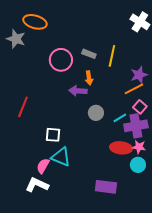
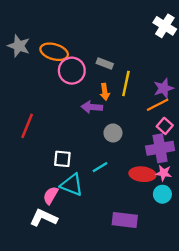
orange ellipse: (35, 22) -> (54, 52), moved
yellow line: (112, 56) -> (126, 84), moved
cyan line: (120, 118) -> (100, 167), moved

